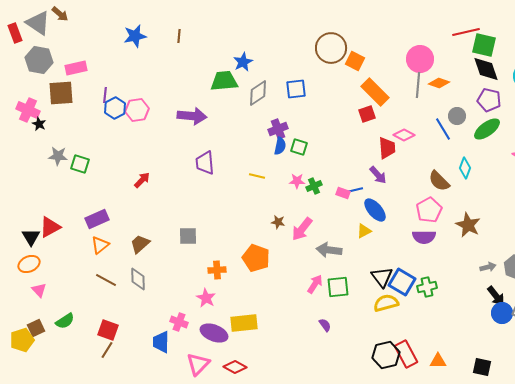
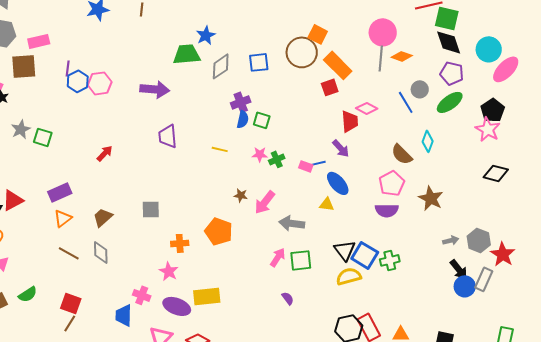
brown circle: (331, 48) -> (302, 52), moved
gray star: (58, 156) -> (21, 129), turned -30
yellow triangle: (364, 231) -> (327, 204), turned 35

